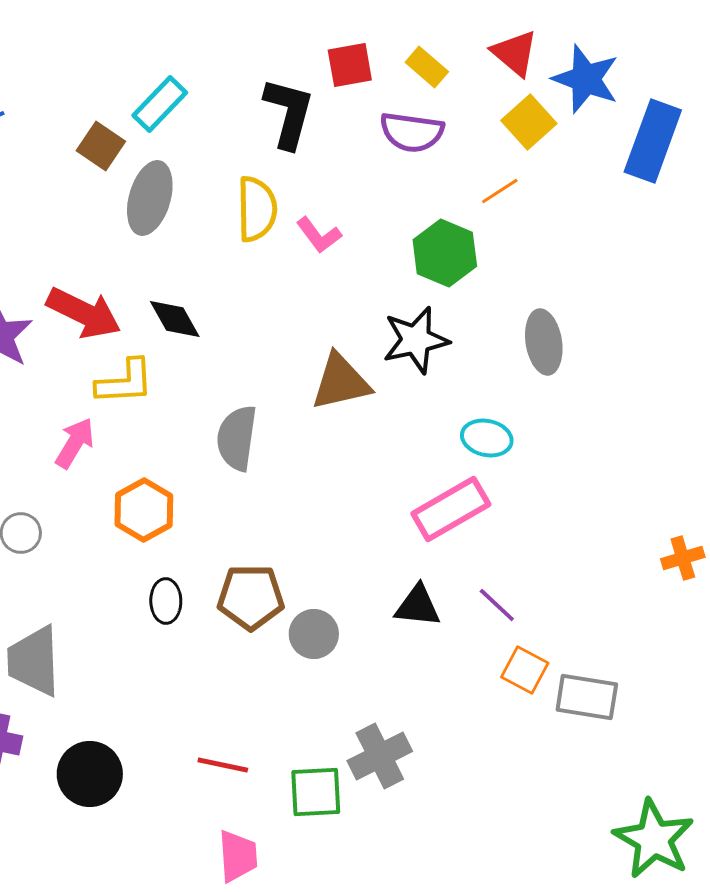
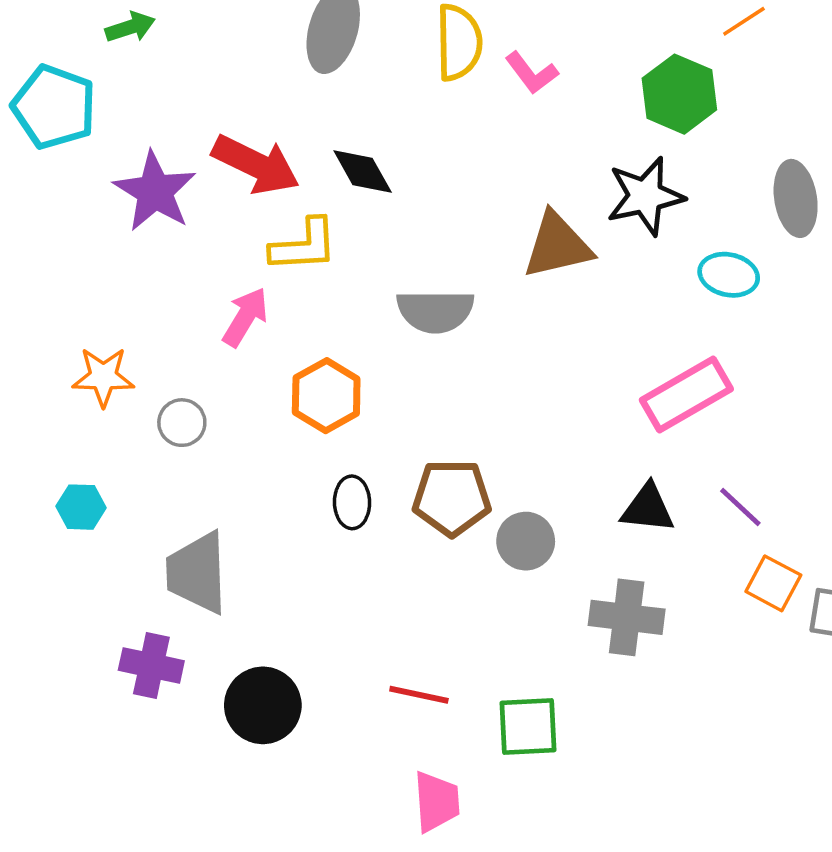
gray semicircle: (237, 438) -> (435, 311), turned -98
cyan ellipse: (487, 438) -> (729, 275), moved
gray cross: (380, 756) -> (627, 617), moved, turned 34

